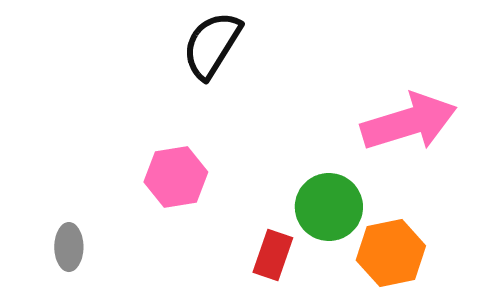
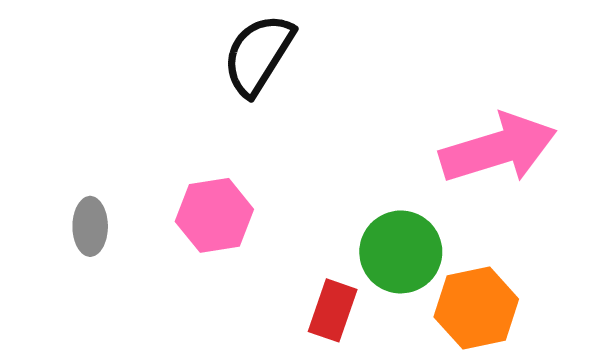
gray ellipse: (69, 247) -> (90, 226), moved

